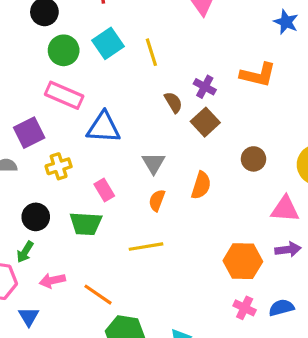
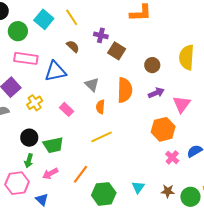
purple cross: (205, 87) -> (101, 35), moved
brown semicircle: (173, 102) -> (73, 46), moved
orange semicircle: (201, 185) -> (125, 90), size x1.4
pink triangle: (285, 209) -> (182, 104), moved, turned -42
green trapezoid: (86, 224) -> (53, 145), moved
purple arrow: (288, 250) -> (156, 93), moved
orange line: (98, 295) -> (80, 174), turned -72
pink cross: (245, 308) -> (172, 157), turned 32

